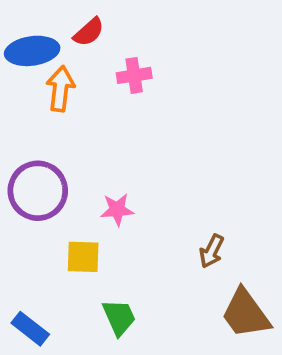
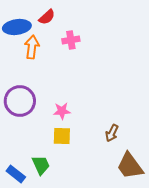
yellow square: (83, 257) -> (62, 136), moved
green trapezoid: (119, 317) -> (41, 165), moved

